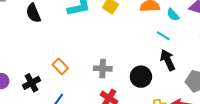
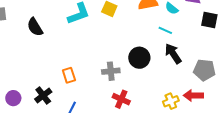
orange rectangle: (60, 66) -> (69, 75), turned 35
black circle: (141, 77) -> (139, 58), moved

